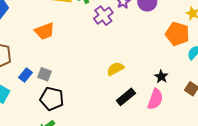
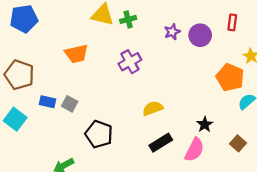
purple cross: (103, 16) -> (130, 62), moved
blue rectangle: (26, 75) -> (47, 102), turned 56
black pentagon: (52, 99) -> (99, 134), moved

